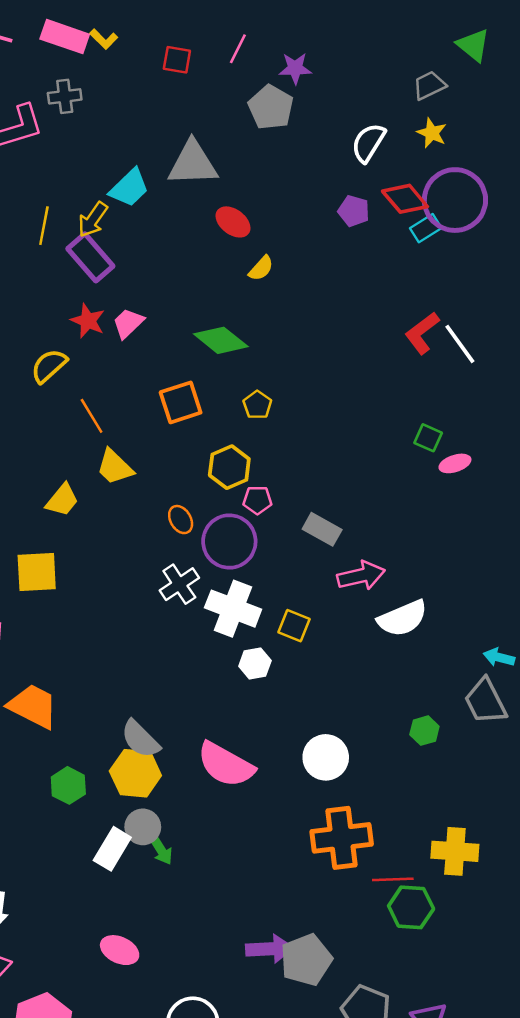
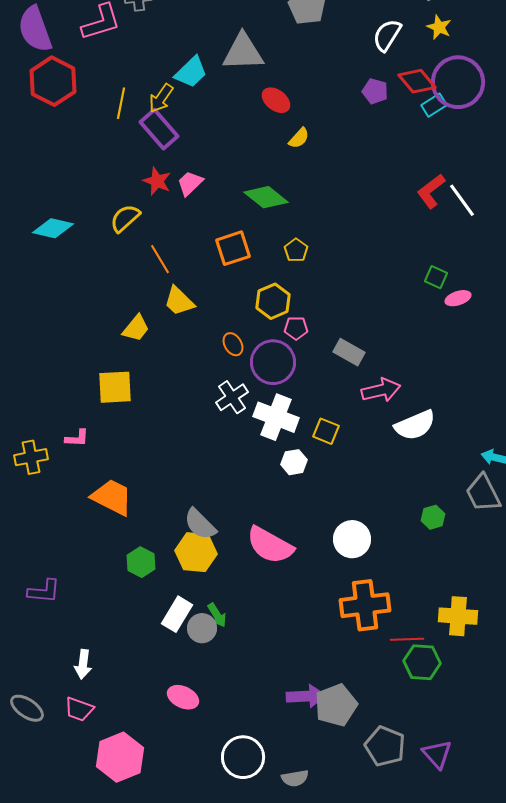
gray circle: (143, 827) -> (202, 628), moved

